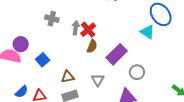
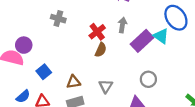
gray arrow: (76, 28) -> (122, 25), moved
purple rectangle: (117, 54) -> (142, 41), moved
blue square: (43, 60) -> (44, 72), moved

